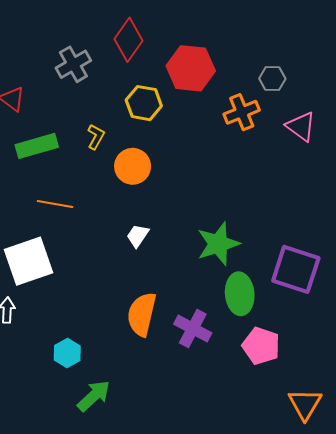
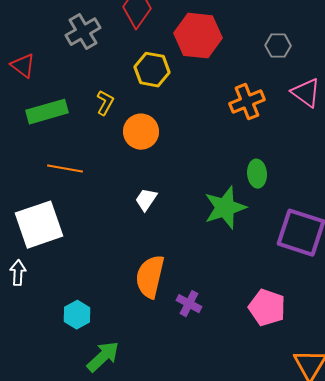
orange cross: (242, 112) -> (247, 102), moved
green ellipse: (240, 294) -> (257, 174), moved, size x0.7
purple cross: (193, 329) -> (189, 304), moved, size x0.7

